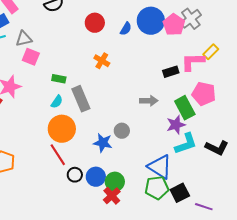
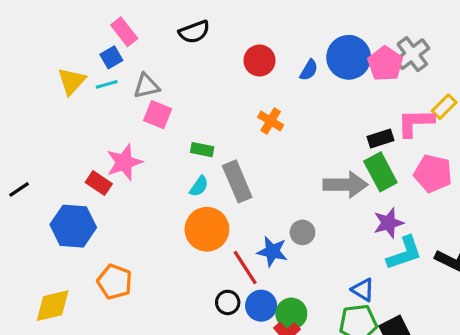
gray arrow: (149, 101) -> (345, 185), size x1.5
green rectangle: (185, 108) -> (380, 172), moved
red line: (58, 155) -> (245, 267), moved
blue triangle: (160, 167) -> (363, 290), size x0.6

